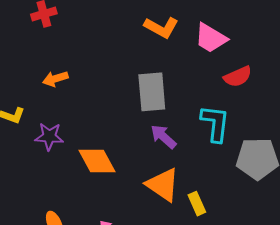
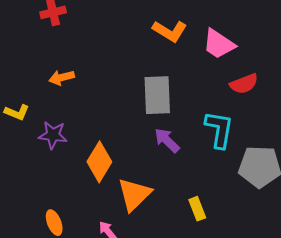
orange diamond: (97, 161) -> (99, 162), turned 57
orange triangle: (163, 185) -> (134, 194), moved, turned 39

